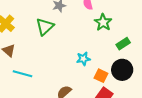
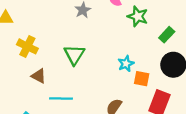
green triangle: (45, 27) -> (74, 55), moved
orange square: (101, 76) -> (142, 79), moved

